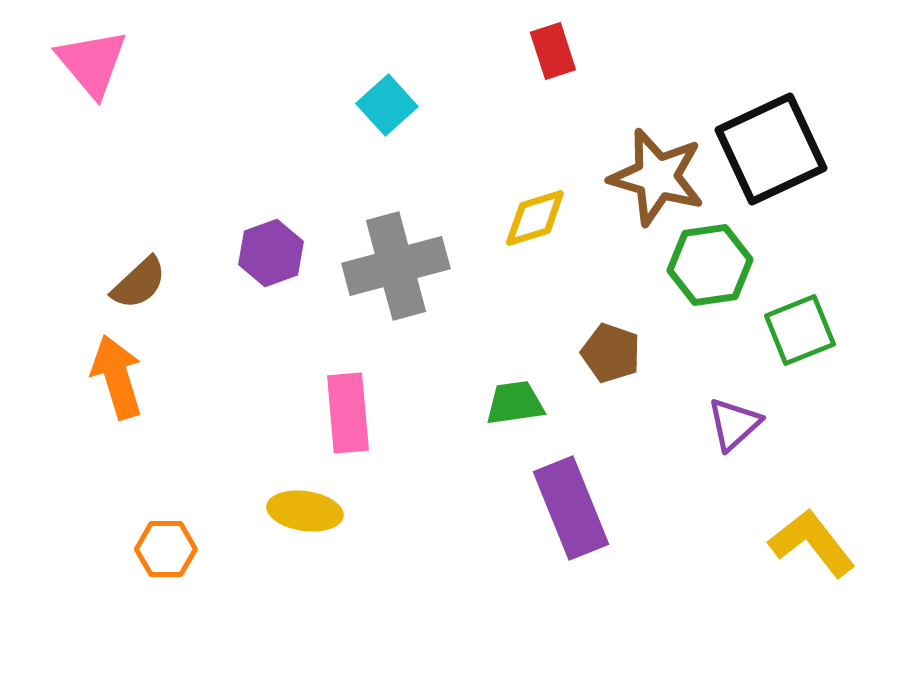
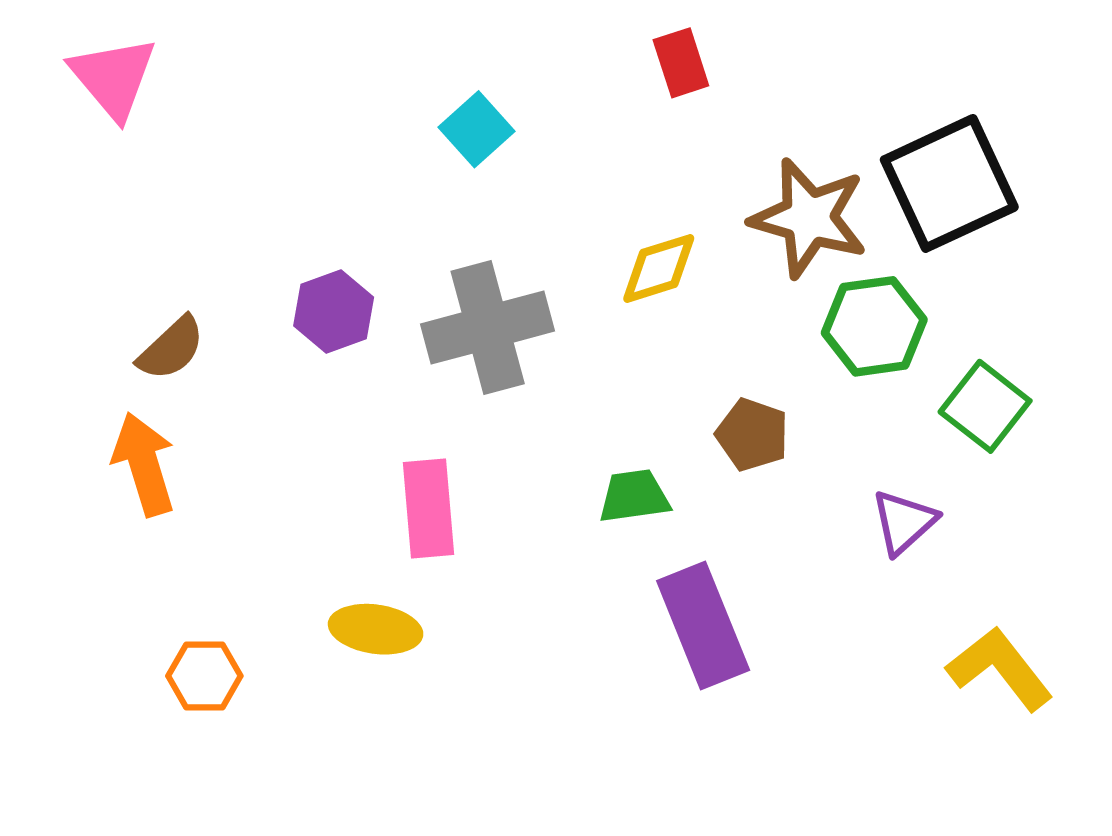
green square: (800, 330) -> (985, 406), turned -30

